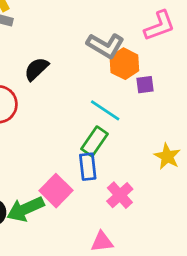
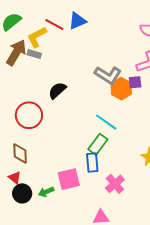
purple square: (145, 85) -> (135, 82), moved
pink square: (56, 191) -> (69, 179), turned 30
green arrow: (25, 209) -> (46, 192), size x0.6

